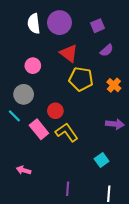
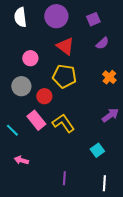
white semicircle: (34, 24) -> (20, 17), moved
yellow pentagon: (81, 79) -> (64, 76), moved
red circle: (55, 111) -> (44, 96), moved
cyan line: (14, 116) -> (12, 130), moved
purple arrow: (115, 124) -> (110, 115), turned -42

